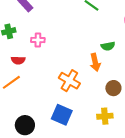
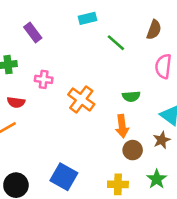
orange arrow: (95, 62) -> (122, 126), moved
orange cross: (69, 81) -> (81, 99), moved

